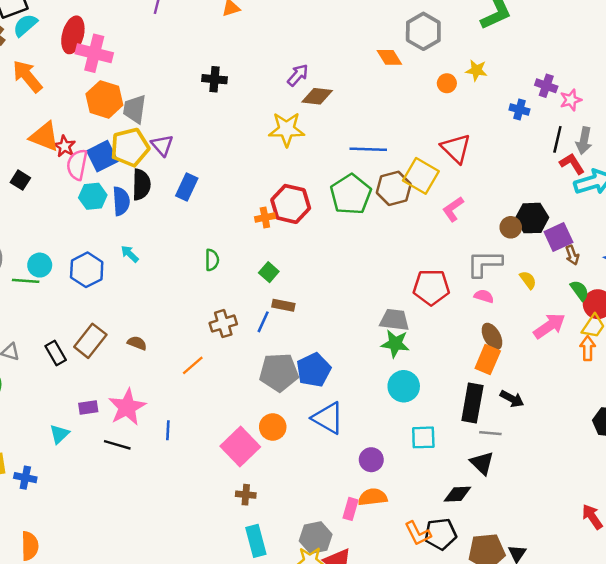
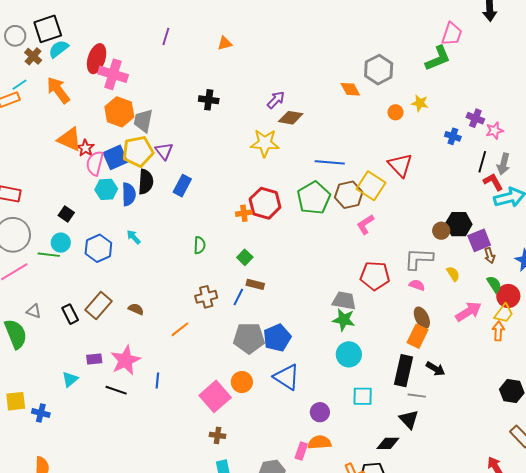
black square: (20, 180) -> (66, 214), moved
pink L-shape: (453, 209) -> (365, 224), moved

